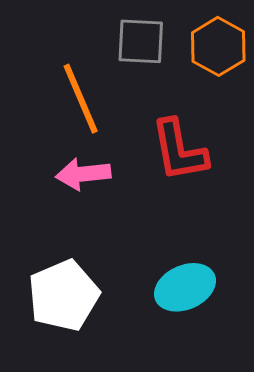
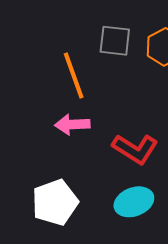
red L-shape: (179, 150) -> (135, 149), moved, turned -51

